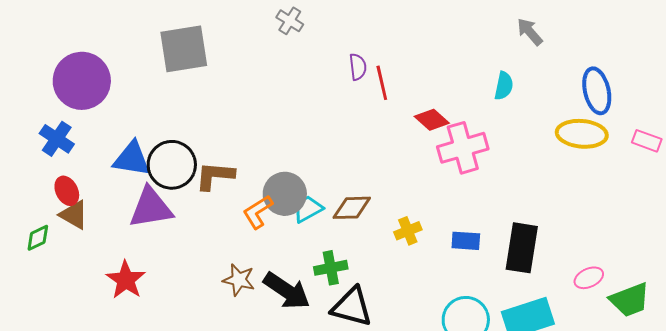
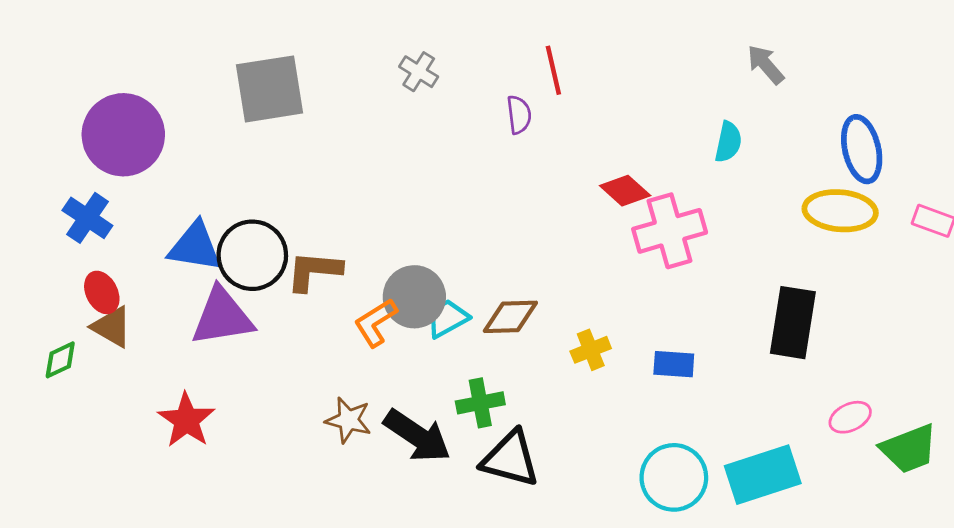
gray cross: (290, 21) -> (419, 72), moved
red line: (382, 83) -> (553, 70), moved
black rectangle: (522, 248) -> (793, 323), moved

